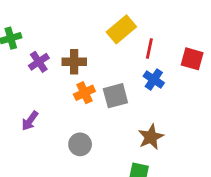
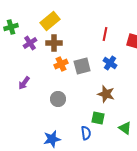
yellow rectangle: (121, 29) -> (50, 21), moved
blue cross: (154, 79) -> (110, 63), moved
brown star: (151, 137) -> (106, 94), turned -30

